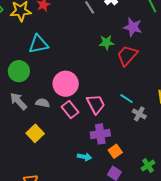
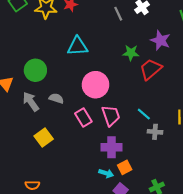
cyan triangle: (38, 44) -> (78, 46), moved
pink circle: (66, 84) -> (96, 85), moved
gray semicircle: (43, 103) -> (56, 98), moved
gray cross: (139, 114) -> (155, 132), turned -32
cyan arrow: (84, 157) -> (106, 173), moved

